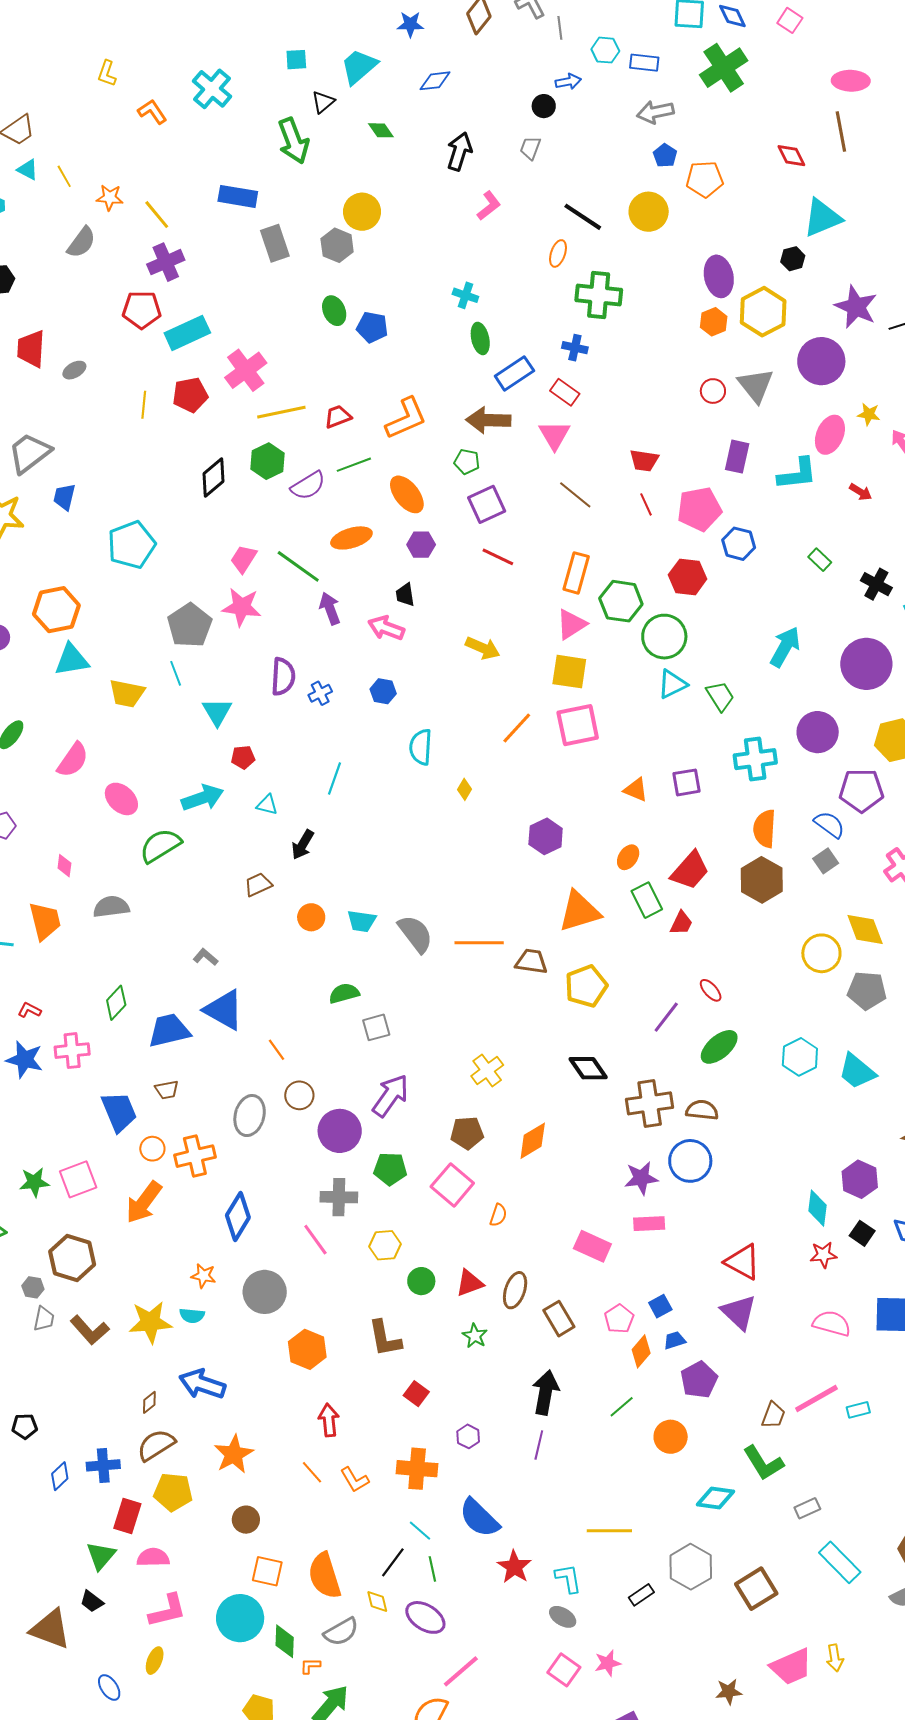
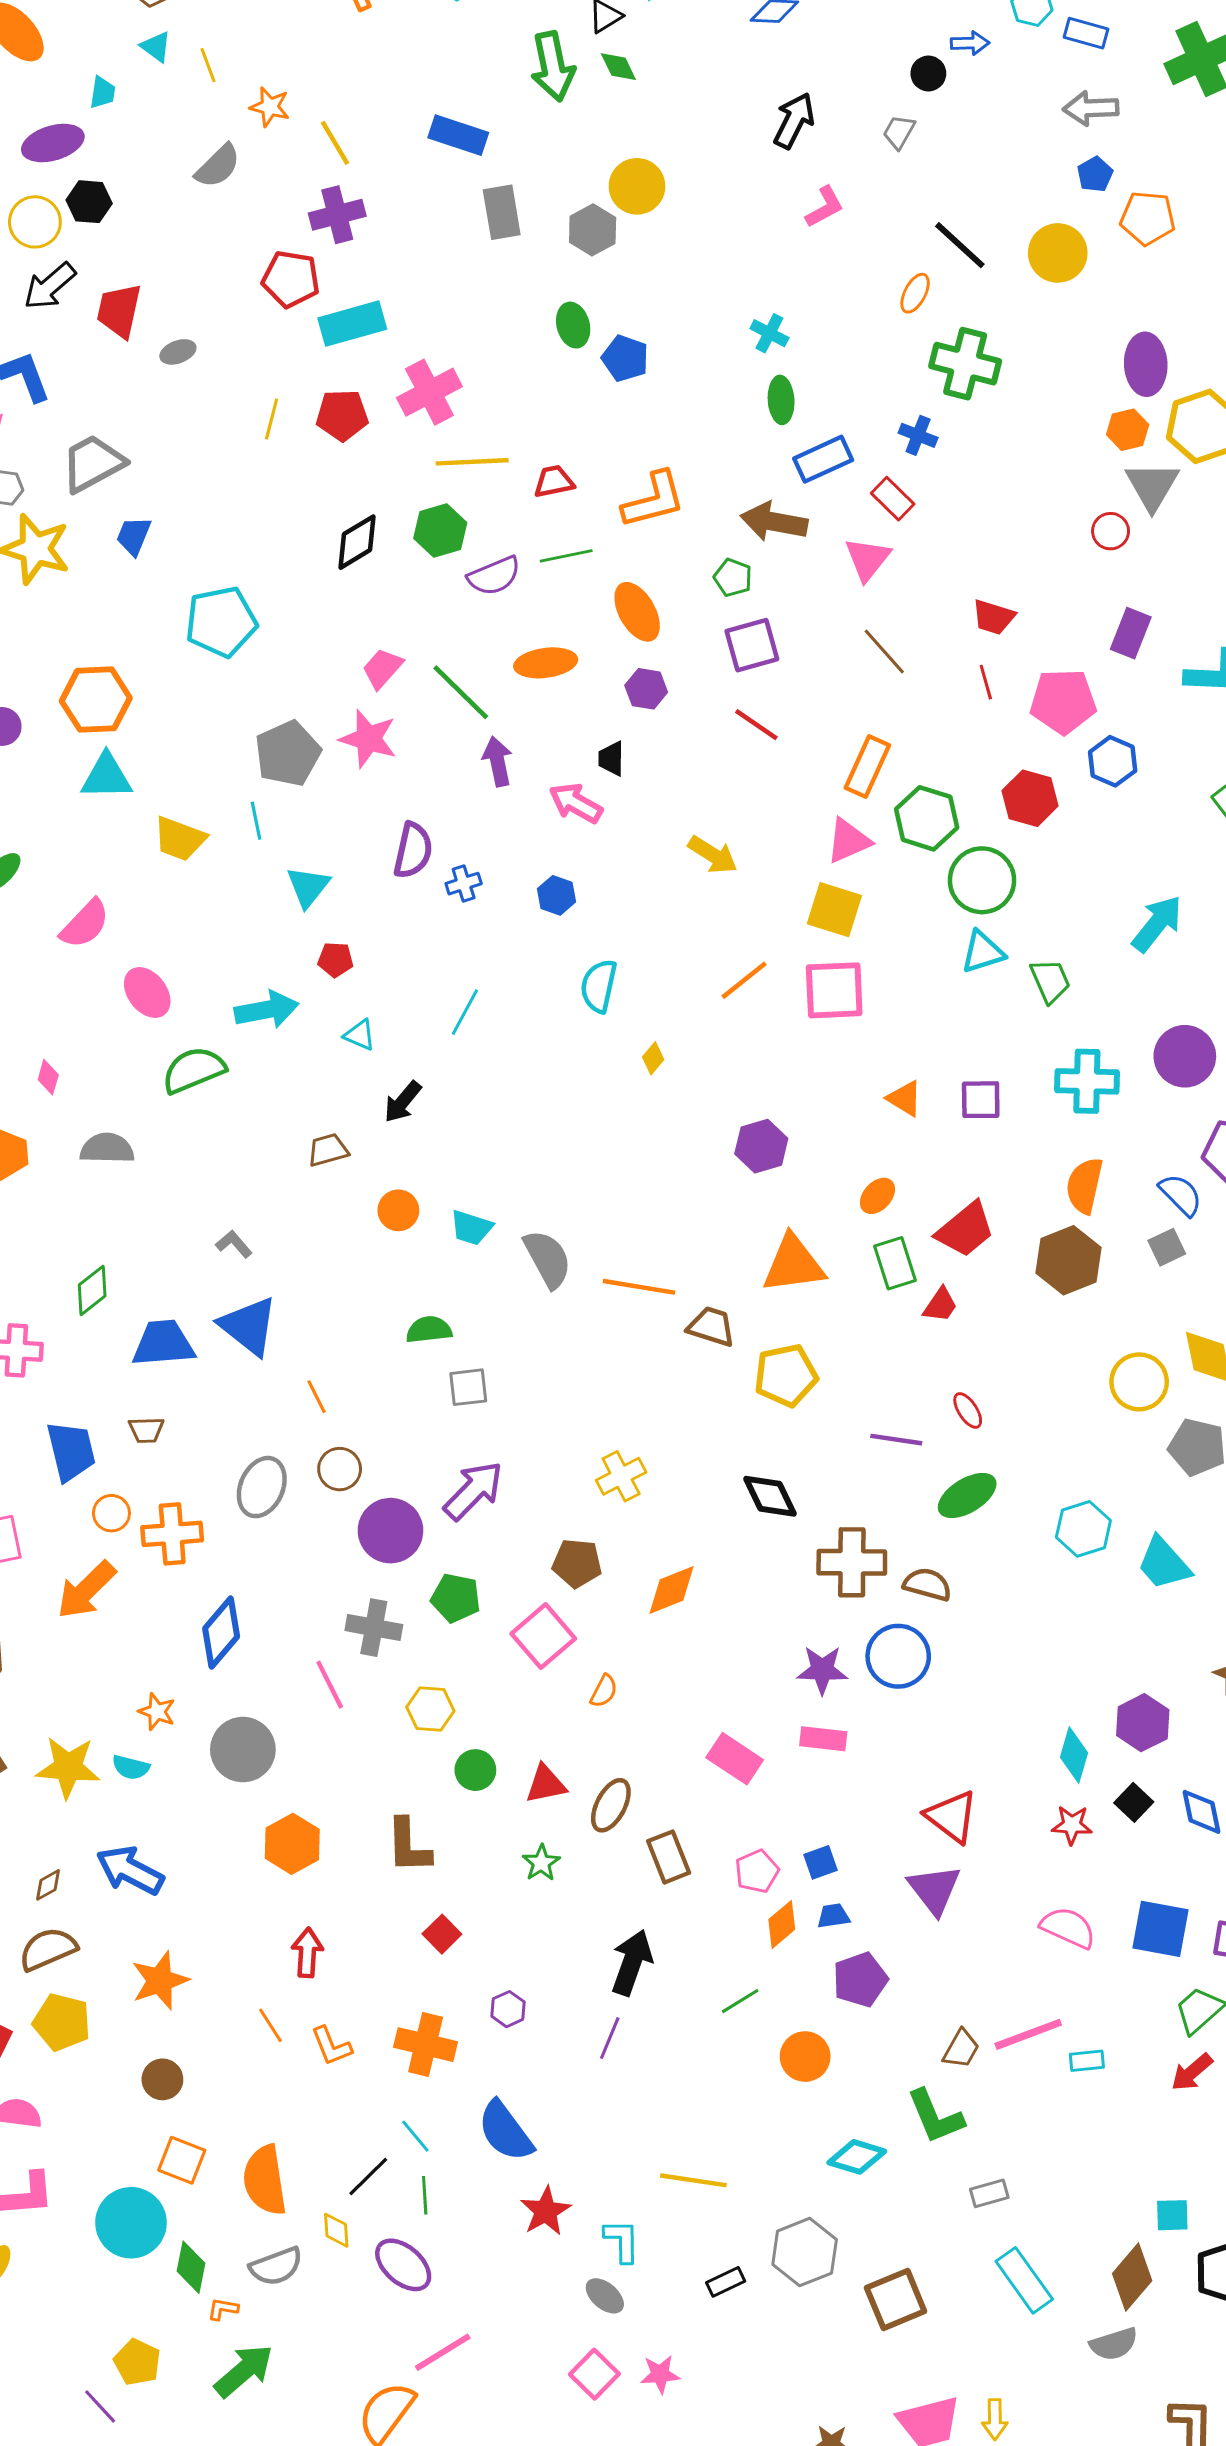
green diamond: (381, 130) -> (618, 67), moved
gray triangle: (756, 385) -> (1152, 486), moved
purple line: (666, 1017) -> (896, 1440), turned 52

